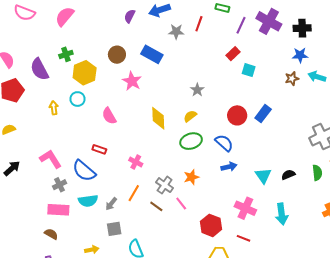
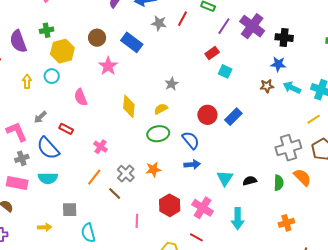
pink line: (181, 203) -> (137, 221), moved, turned 32
gray arrow: (111, 204) -> (40, 117), moved
red hexagon: (211, 225) -> (170, 205), moved

